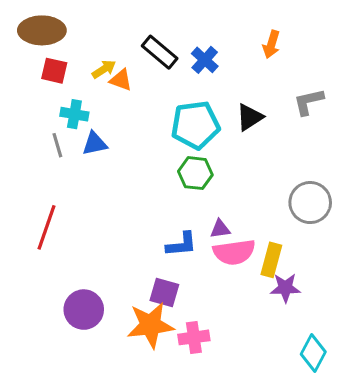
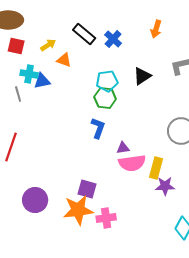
orange triangle: (121, 80) -> (64, 60), moved
cyan pentagon: (195, 125) -> (107, 81), size x0.7
blue triangle: (95, 144) -> (42, 81), moved
green hexagon: (195, 173) -> (105, 98), moved
blue L-shape: (181, 244) -> (98, 128), moved, turned -65

